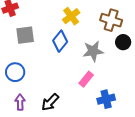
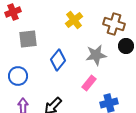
blue diamond: (60, 41) -> (58, 60), moved

